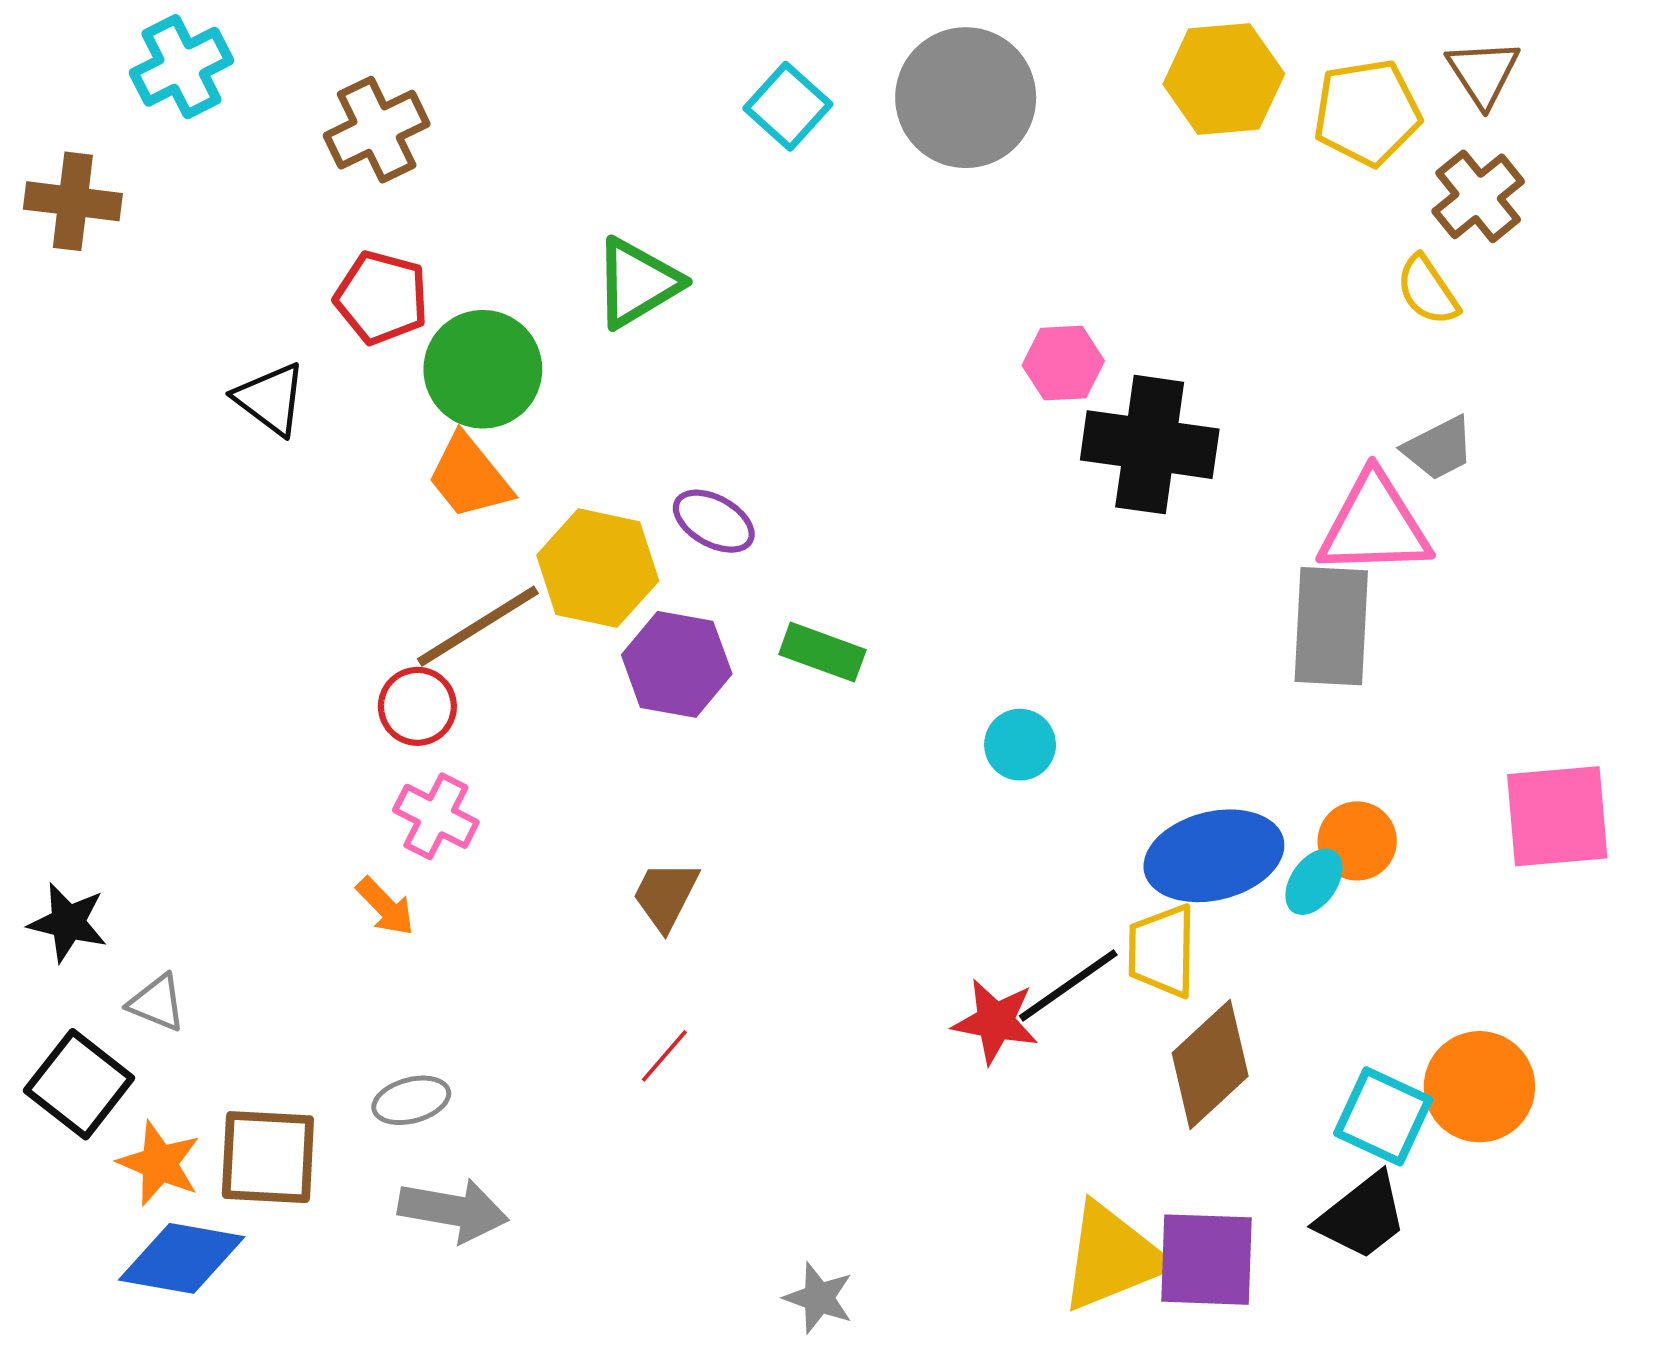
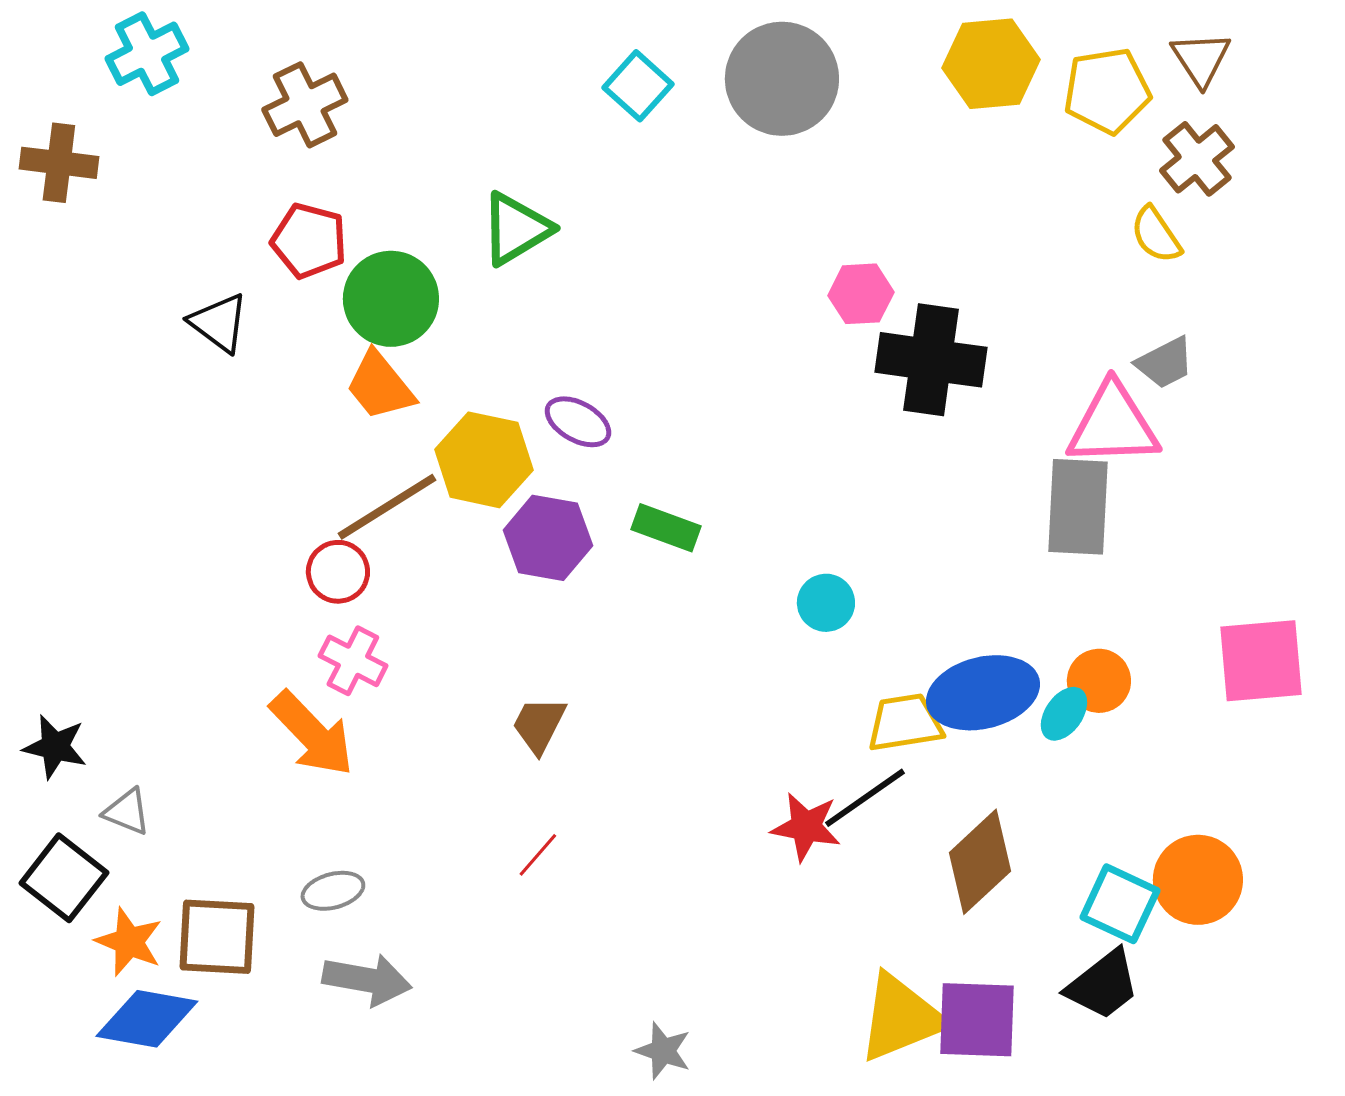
orange arrow: (385, 906) -> (312, 734), size x1.8
yellow trapezoid: (1162, 951) -> (905, 723), moved, turned 80

